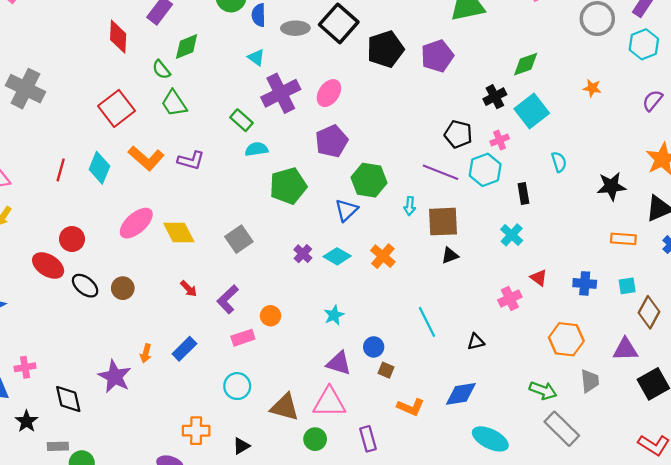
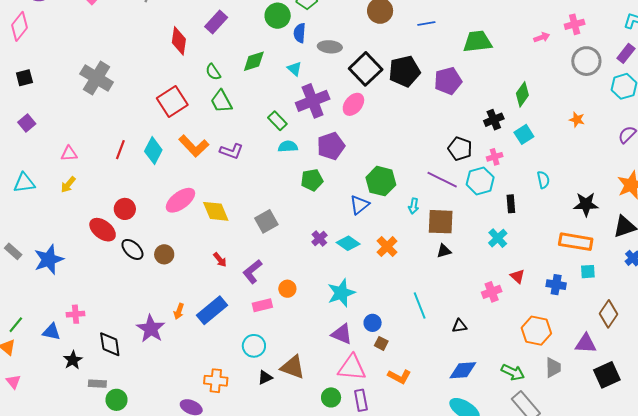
black square: (339, 23) -> (366, 69), moved
green diamond: (187, 46) -> (254, 61), moved
green diamond: (526, 64) -> (522, 94), turned -40
cyan square: (532, 111) -> (524, 134), size x0.7
purple pentagon: (331, 141) -> (331, 146), moved
green pentagon: (288, 186) -> (312, 180), size x0.7
orange rectangle: (623, 239) -> (576, 242), moved, size x1.5
cyan square: (627, 286) -> (588, 272), moved
cyan star: (334, 315) -> (341, 293), size x1.6
blue rectangle: (184, 349) -> (212, 310), size x1.4
blue diamond: (461, 394) -> (463, 370), moved
pink triangle: (329, 402) -> (352, 368), moved
green circle: (315, 439) -> (331, 397), moved
black triangle: (241, 446) -> (265, 378), moved

